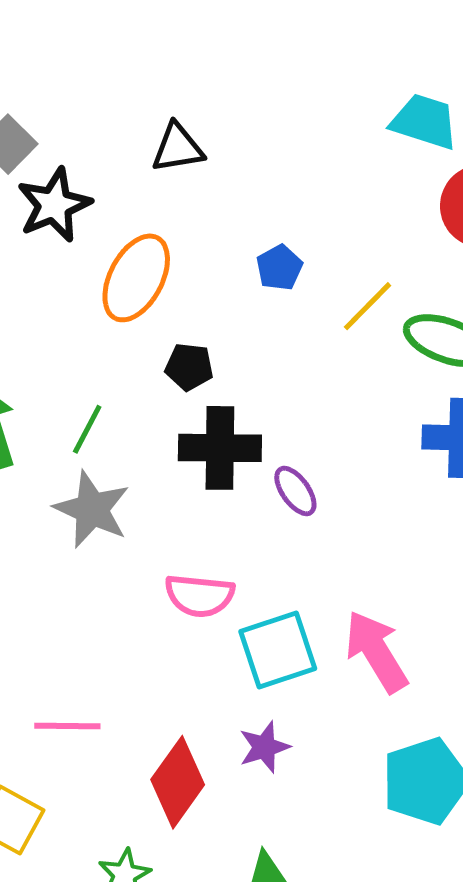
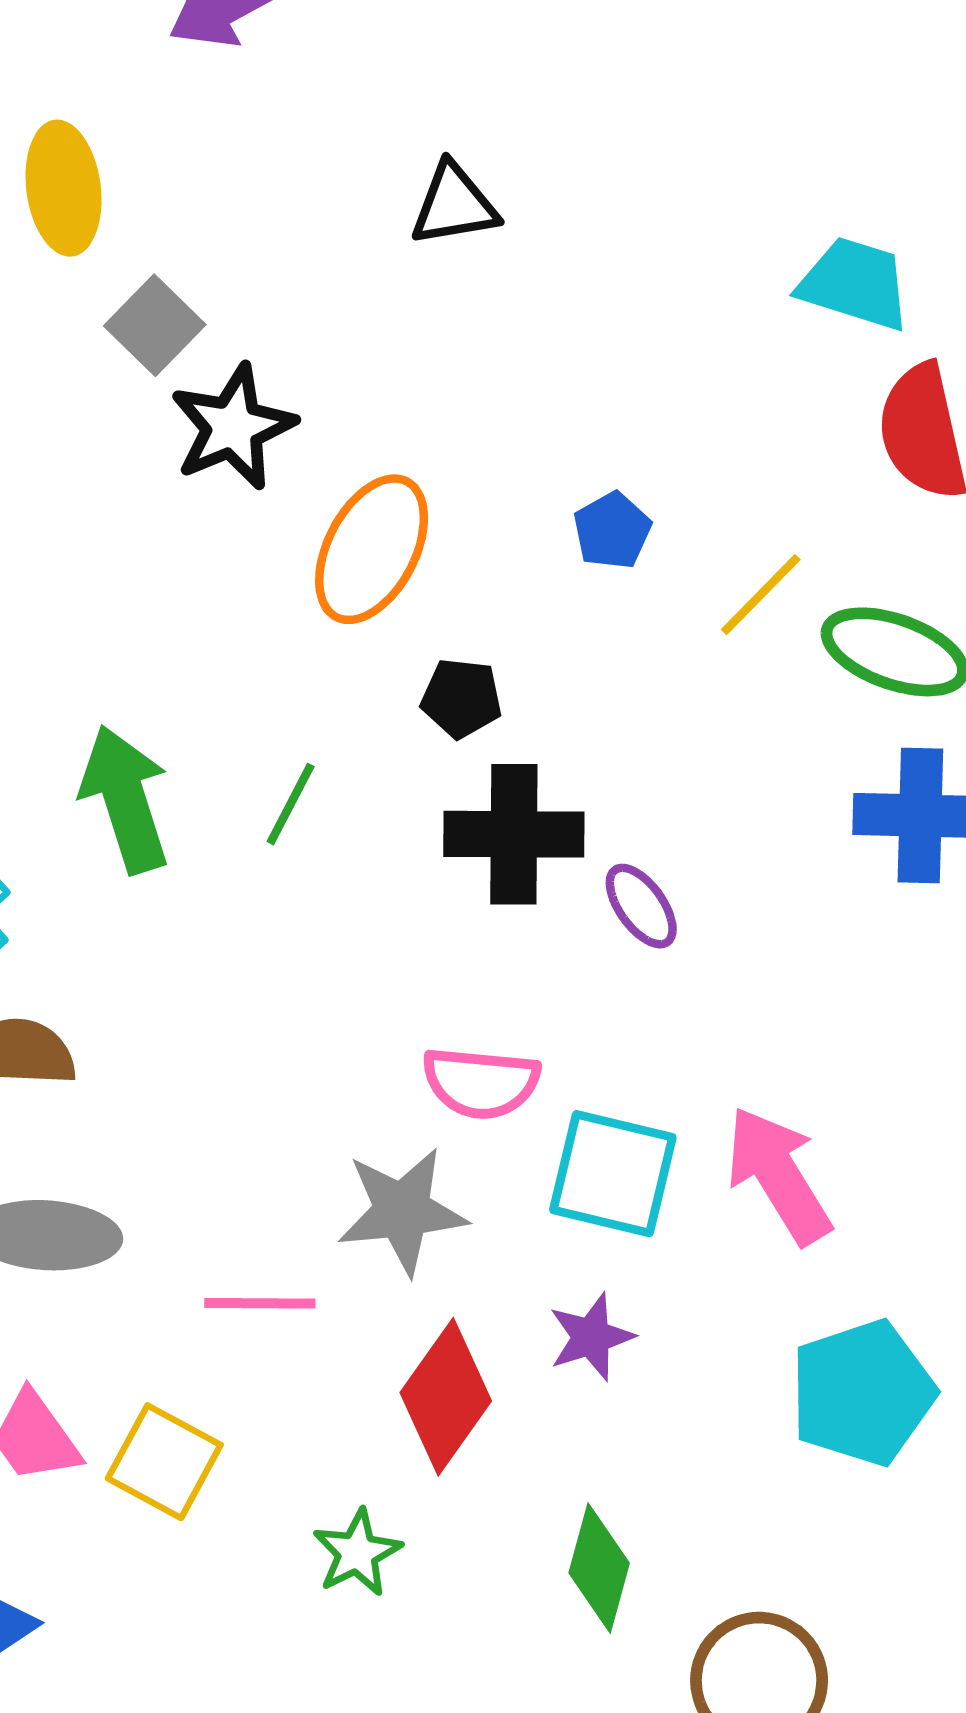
black triangle: (178, 148) -> (454, 205), moved
gray star: (92, 509) -> (402, 1211), moved, turned -30
cyan square: (278, 650) -> (613, 1174), turned 32

